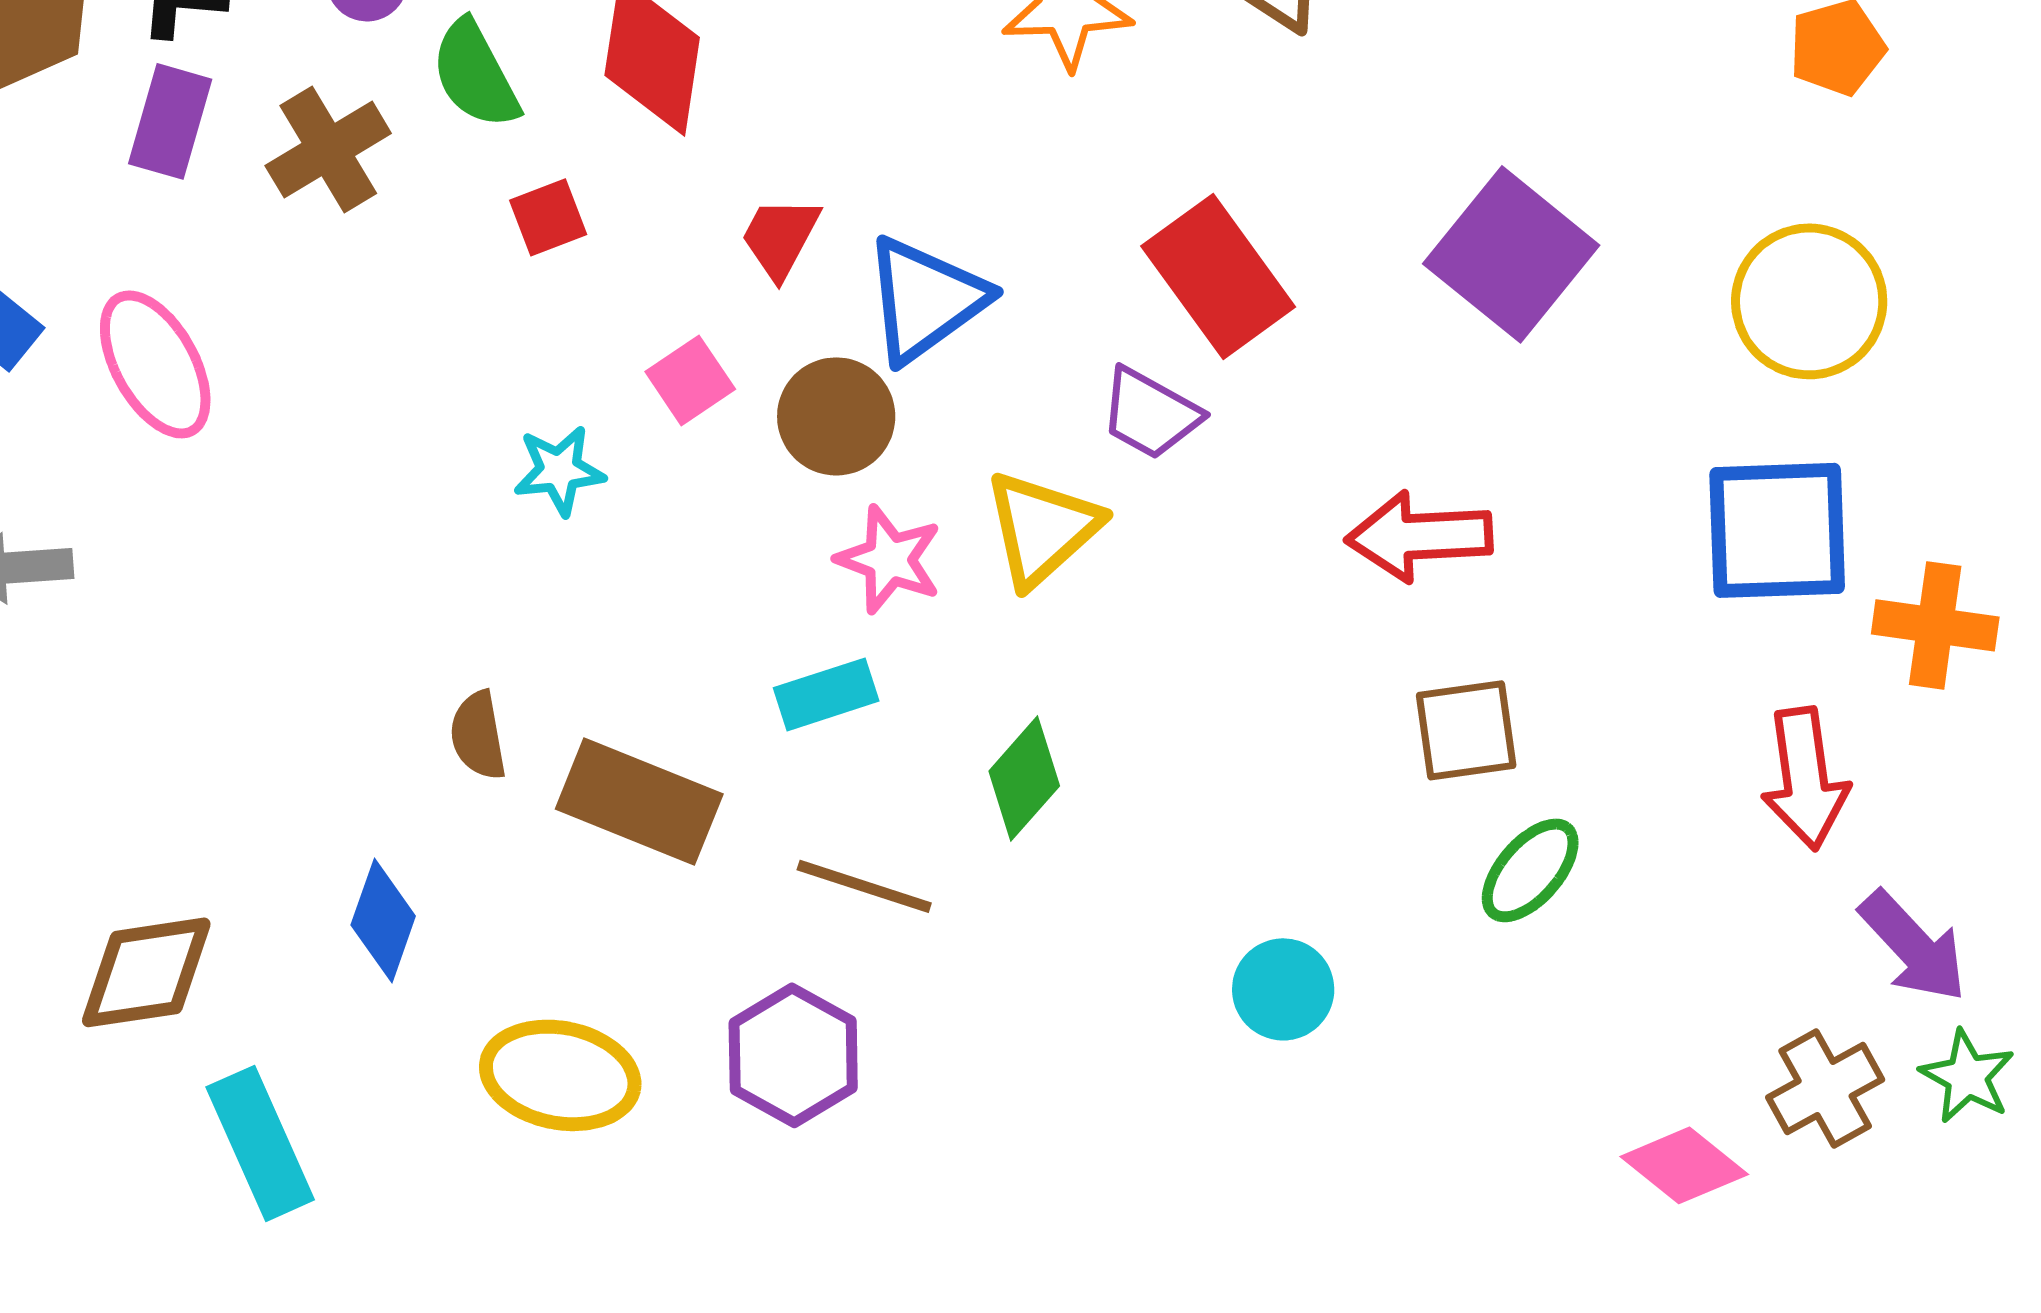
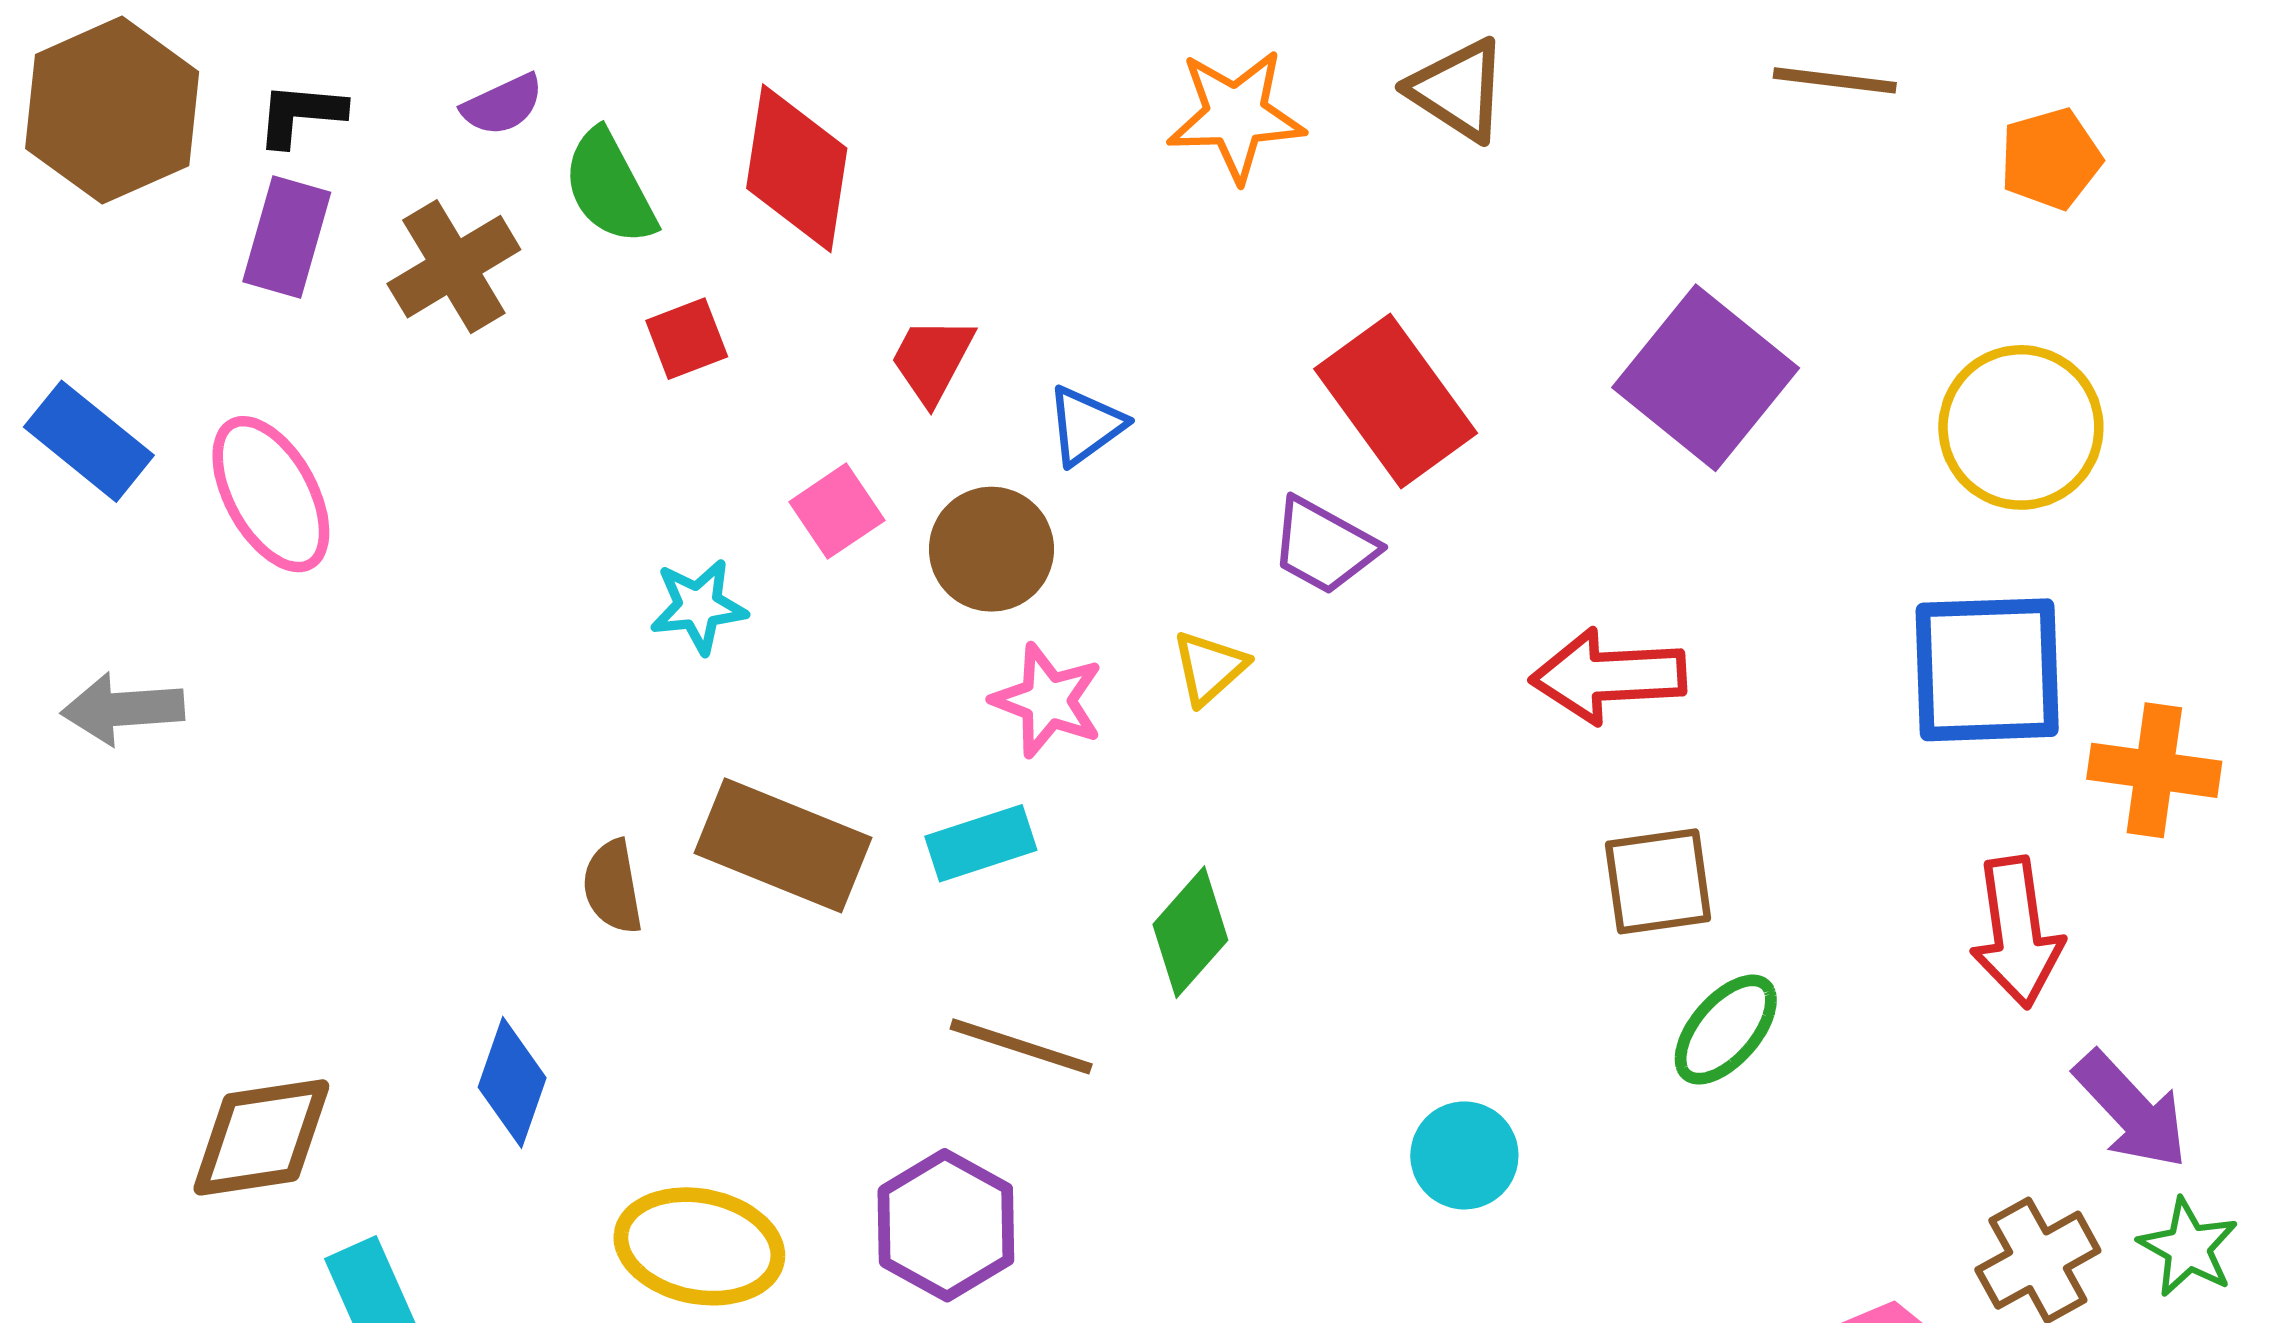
blue triangle: (925, 299) -> (1086, 425), size x0.6
yellow triangle: (1042, 528) -> (1209, 668), size x0.6
brown rectangle: (639, 801) -> (783, 845), moved

